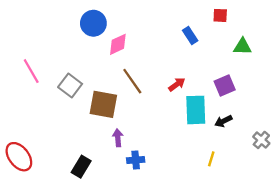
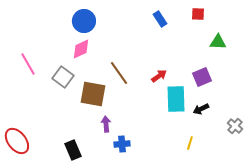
blue rectangle: (190, 35) -> (160, 19), moved
pink diamond: (118, 44) -> (81, 49), moved
black rectangle: (81, 167) -> (73, 150), turned -54

